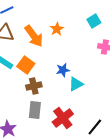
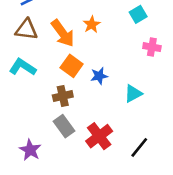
orange square: (26, 65) -> (72, 66), moved
cyan triangle: (76, 84) -> (133, 93), moved
gray rectangle: (35, 110) -> (64, 126), turned -42

